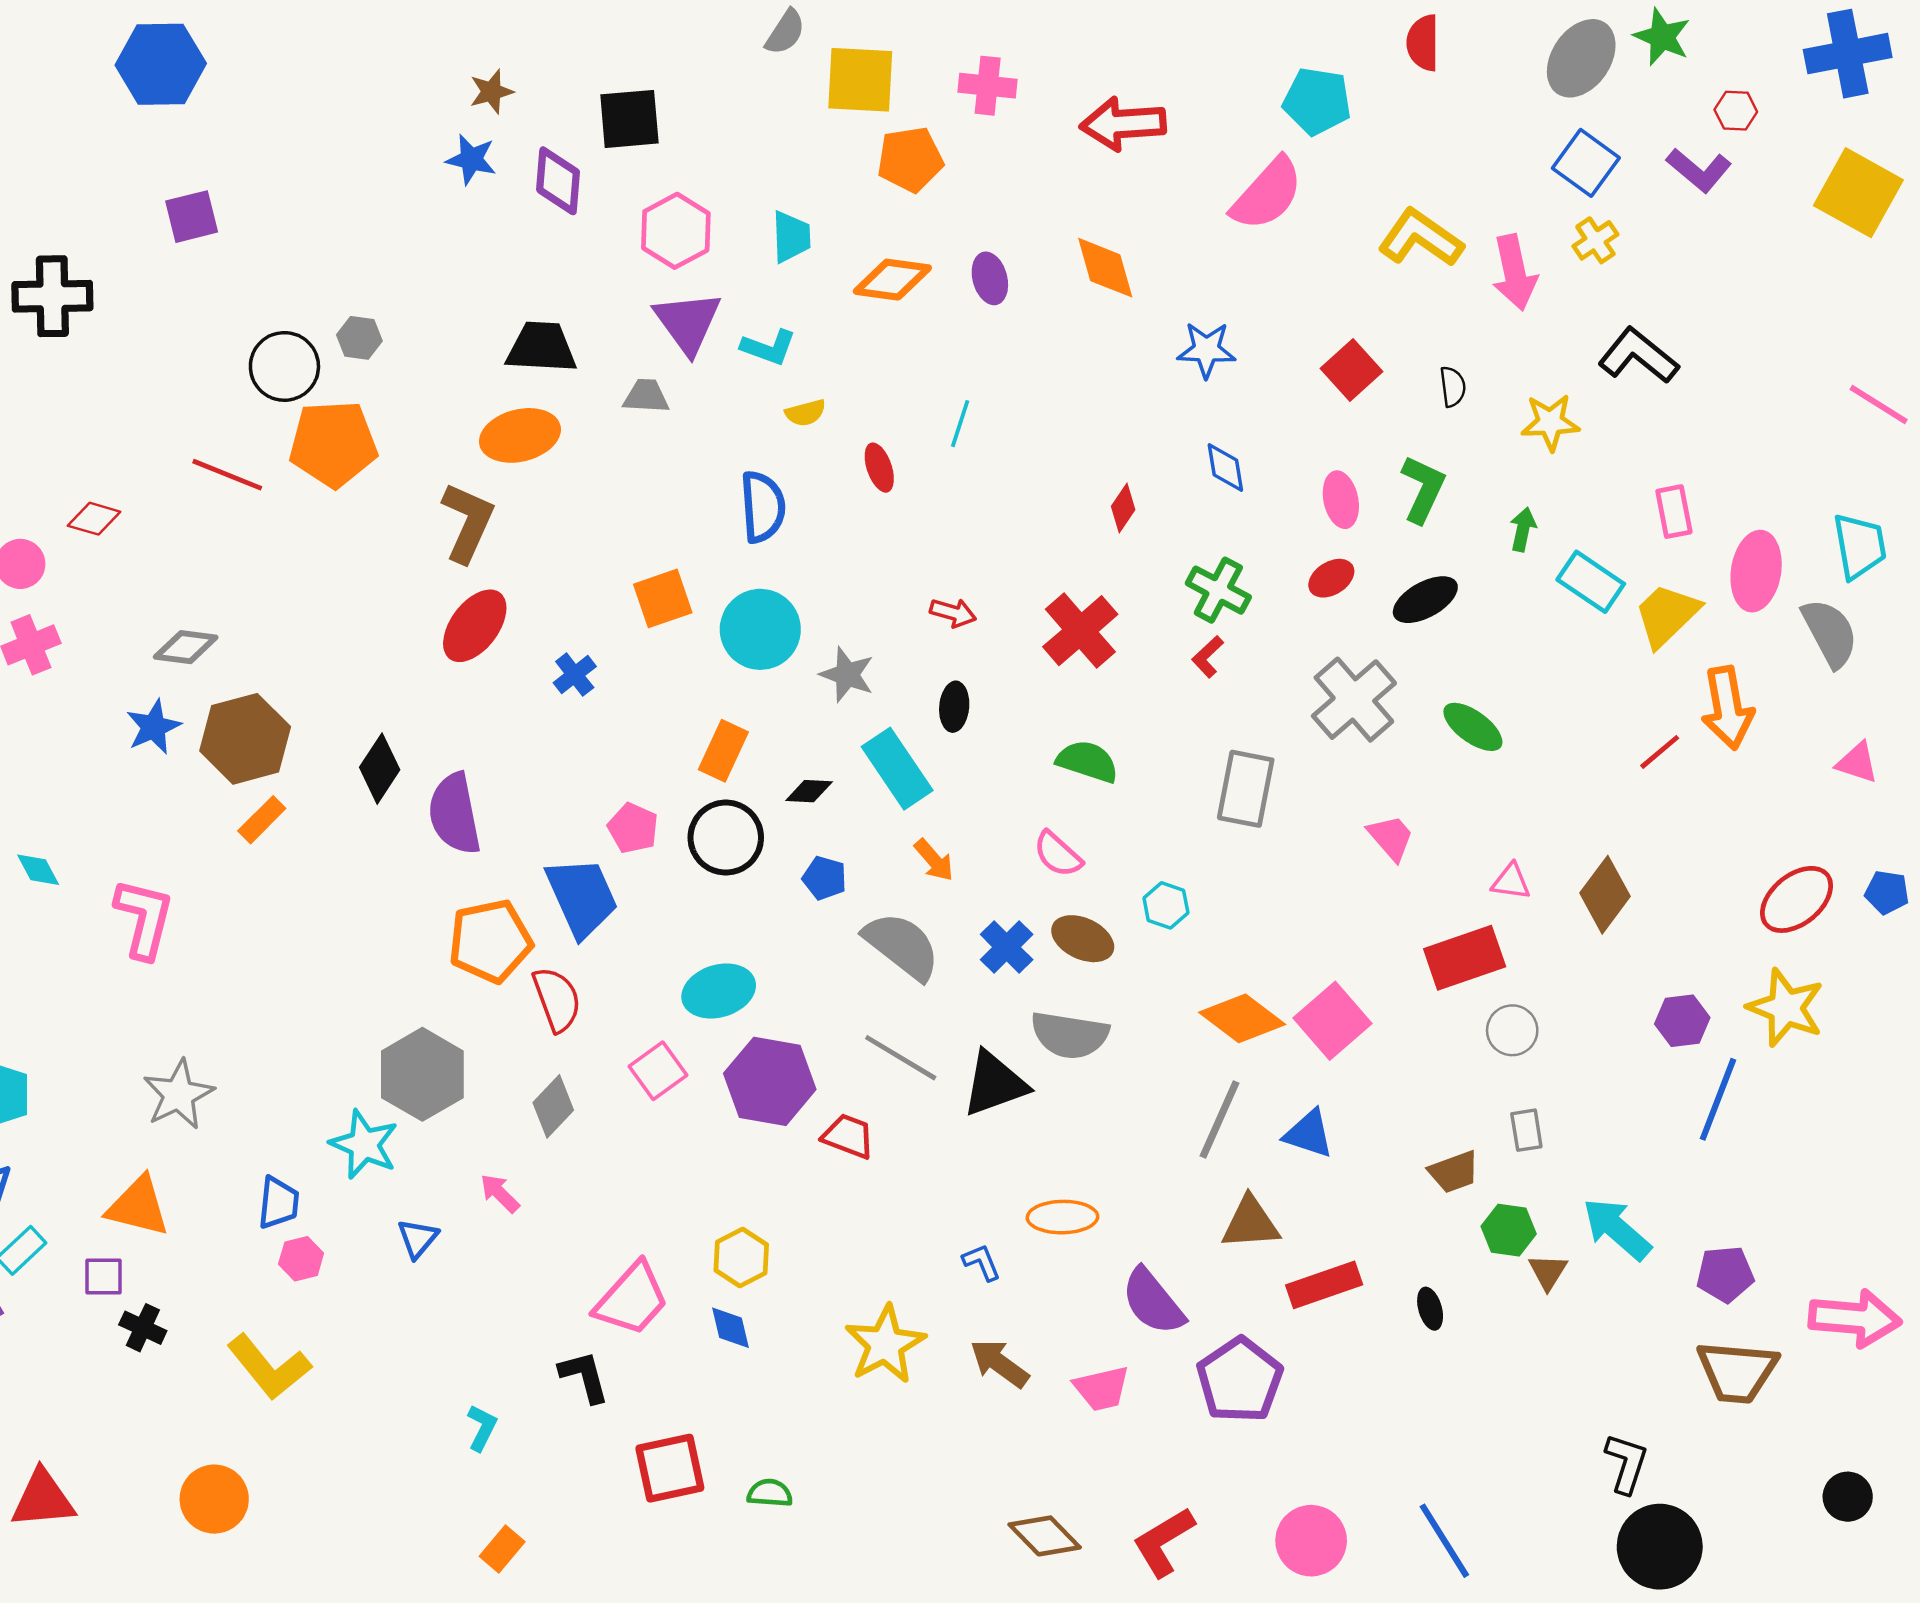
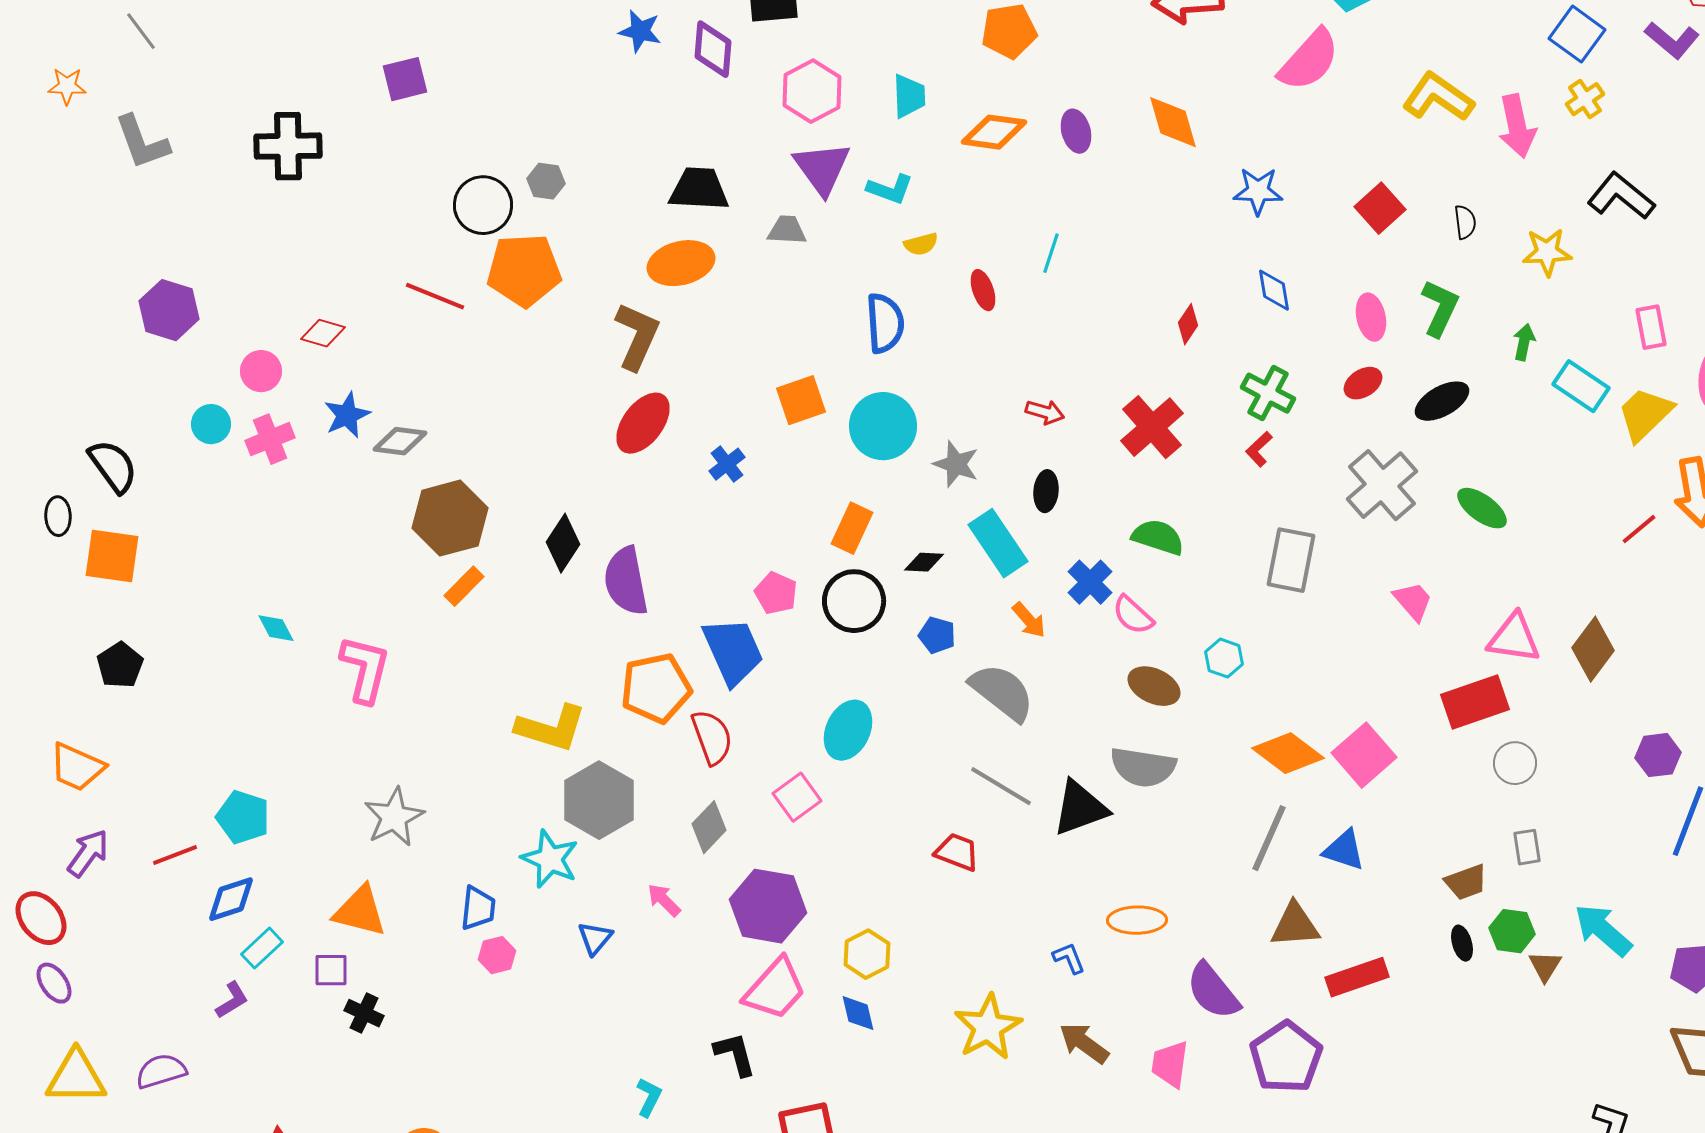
blue star: (154, 727) -> (347, 415), moved
pink triangle: (1511, 882) -> (1514, 638), size x1.6
blue cross: (1007, 947) -> (1090, 582), moved
cyan ellipse: (719, 991) -> (848, 730), turned -48
purple hexagon: (770, 1081) -> (768, 906), moved
black ellipse: (1430, 1309) -> (1462, 943), moved
yellow L-shape: (269, 1367) -> (551, 728), moved, turned -34
pink trapezoid: (1102, 1388) -> (1170, 1064), turned 111

